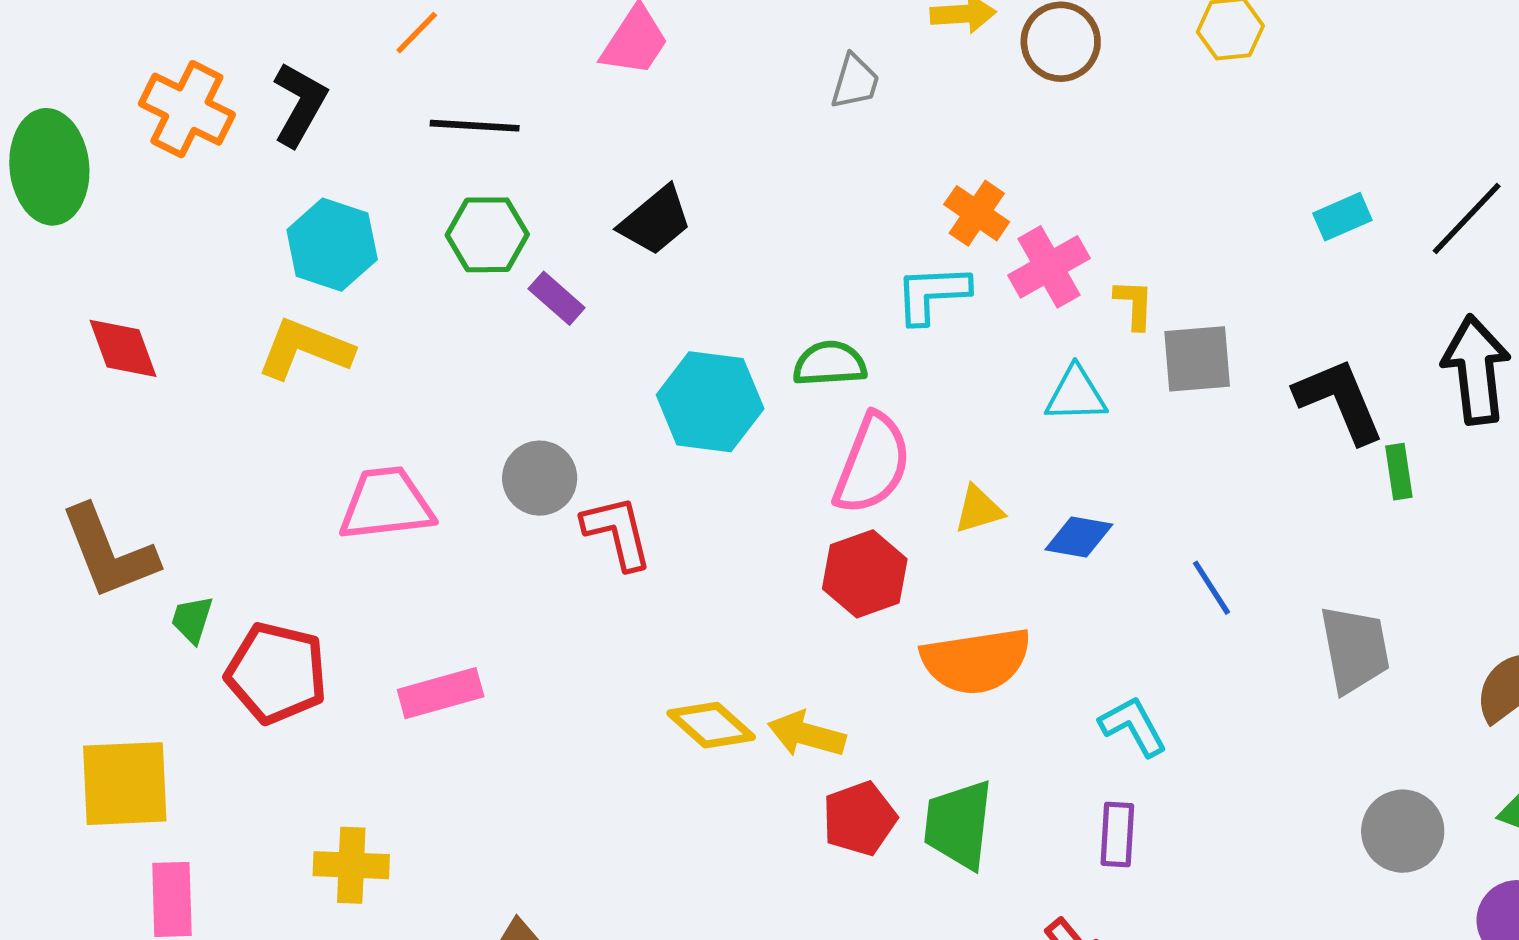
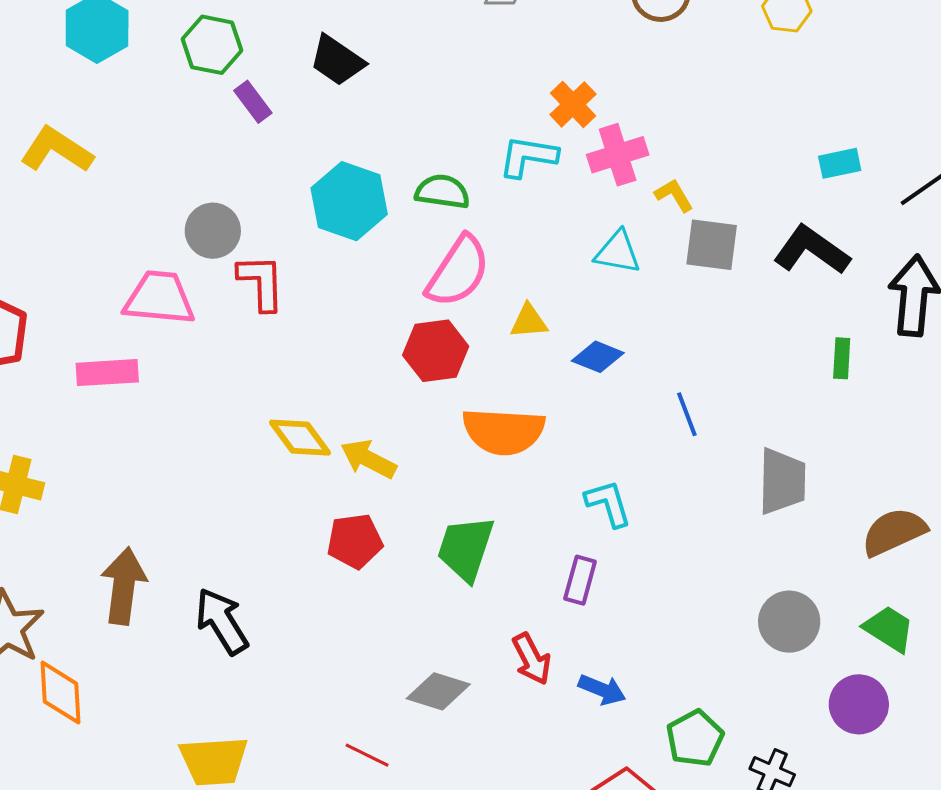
black trapezoid: (655, 221) -> (337, 60), turned 62
yellow L-shape: (1134, 304) -> (674, 195), turned -45
yellow L-shape: (305, 349) -> (57, 150), moved
black L-shape: (1339, 400) -> (812, 250), moved, turned -44
pink trapezoid: (386, 504) -> (159, 298), moved
red pentagon: (859, 819) -> (355, 541), moved

